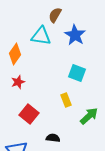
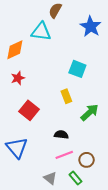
blue star: (75, 35) -> (91, 27), moved
orange diamond: (15, 54) -> (15, 50), turned 30
black semicircle: (53, 138) -> (61, 135), moved

